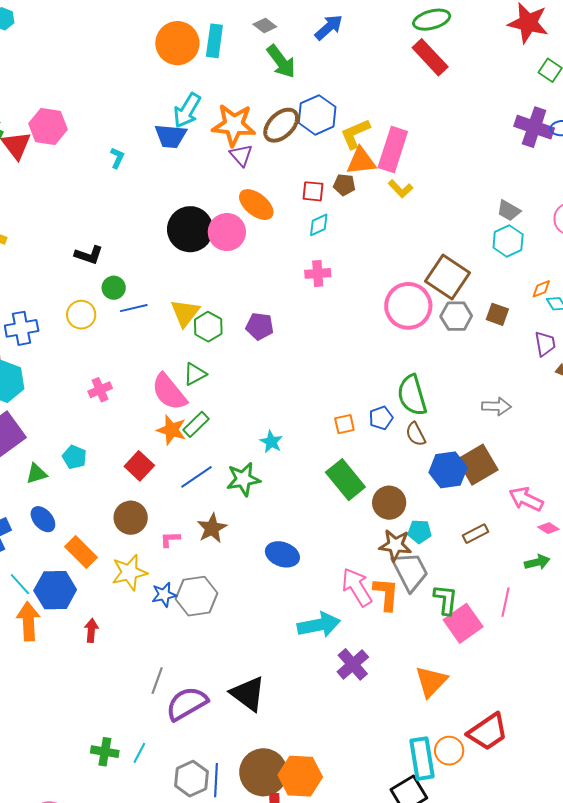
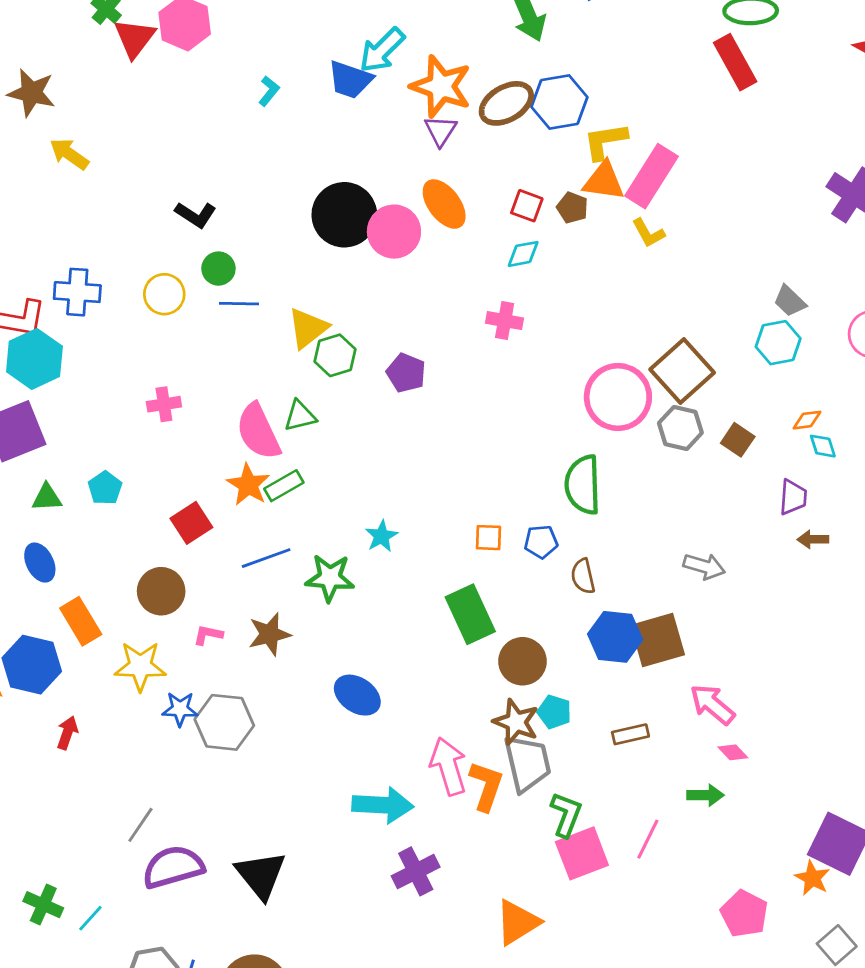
green semicircle: (412, 395) -> (583, 485), moved

